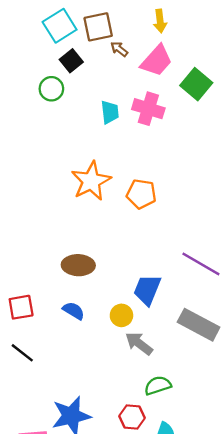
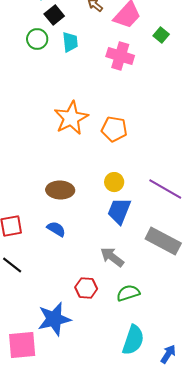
green square: (196, 84) -> (161, 35), size x0.6
cyan trapezoid: (110, 112) -> (70, 42), moved
yellow circle: (121, 315) -> (114, 182), moved
red hexagon: (132, 417) -> (86, 288), moved

